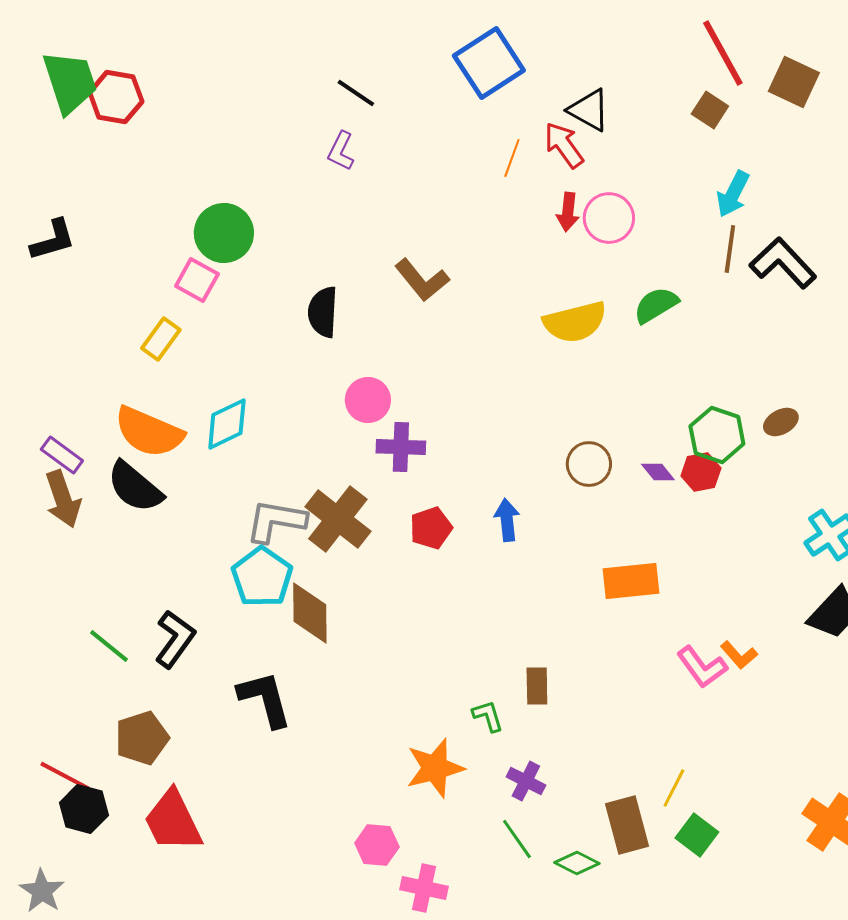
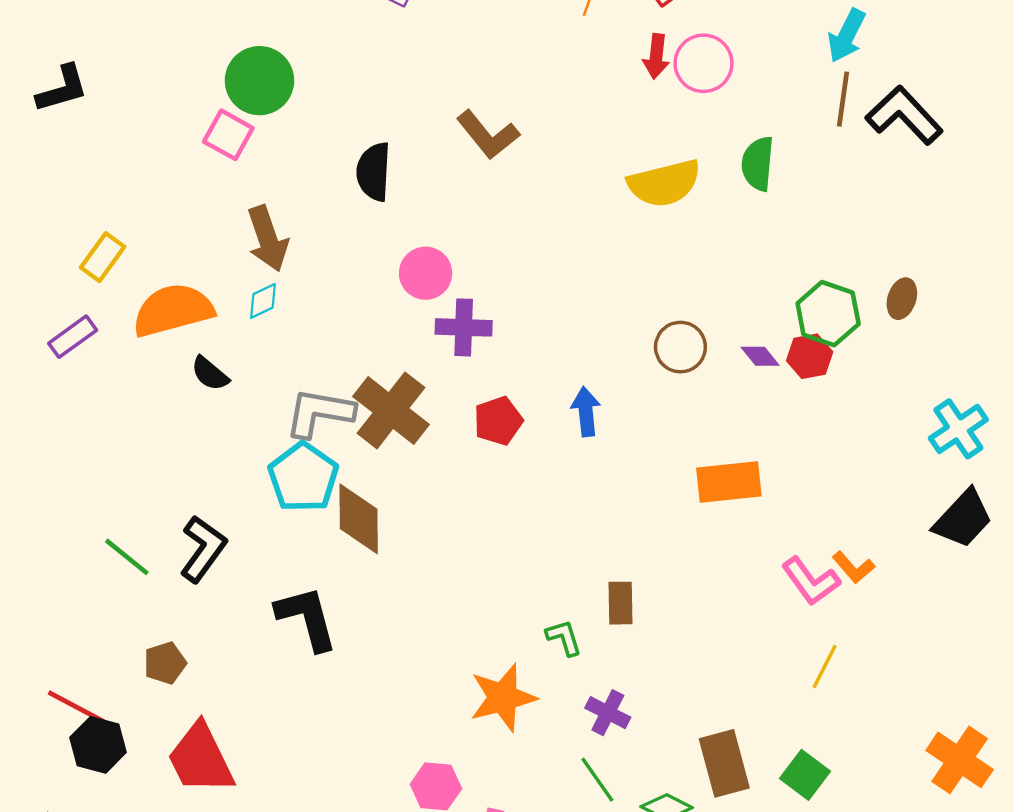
green semicircle: (656, 305) -> (758, 164), turned -54
yellow rectangle: (161, 339) -> (103, 257), moved
brown ellipse: (781, 422) -> (902, 299), turned -44
cyan diamond: (227, 424) -> (263, 301), size x0.6
orange semicircle: (149, 432) -> (173, 310), turned 142
purple rectangle: (62, 455) -> (73, 337), turned -72
black semicircle: (135, 487) -> (210, 374), moved, size x0.6
brown arrow: (63, 499) -> (268, 239), moved
brown pentagon: (142, 738) -> (165, 663), size x0.7
yellow line: (674, 788) -> (825, 666), moved

